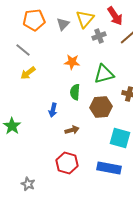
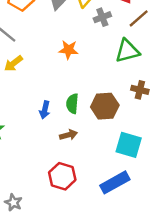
green triangle: (104, 74) -> (127, 51), moved
green semicircle: (75, 92) -> (72, 104), moved
blue rectangle: (109, 168) -> (115, 182), turned -40

